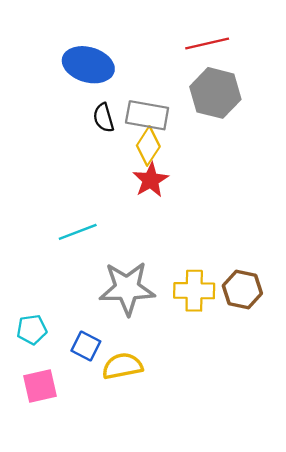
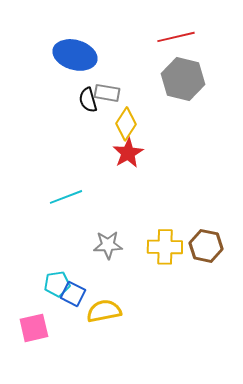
gray rectangle: (147, 115) -> (107, 93), moved, size x0.7
gray star: (127, 288) -> (108, 245), size x0.6
cyan pentagon: (32, 330) -> (57, 284), moved

